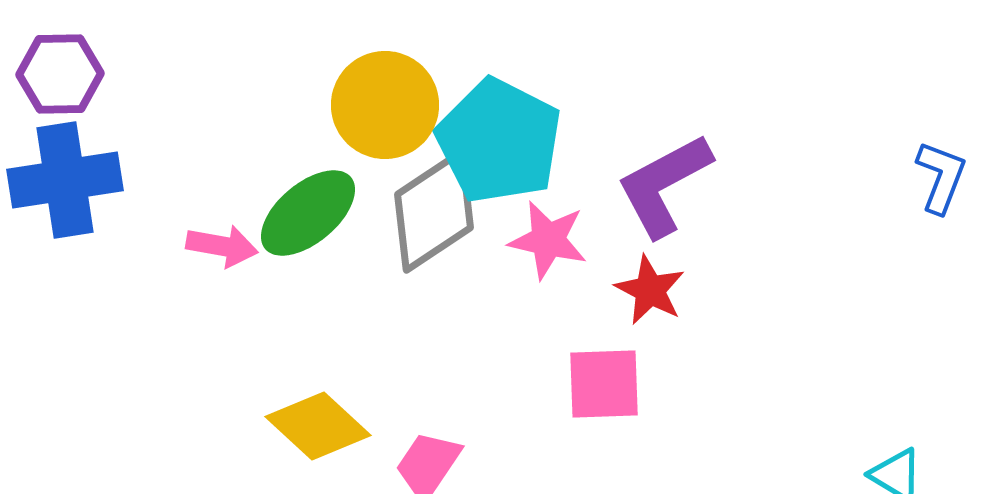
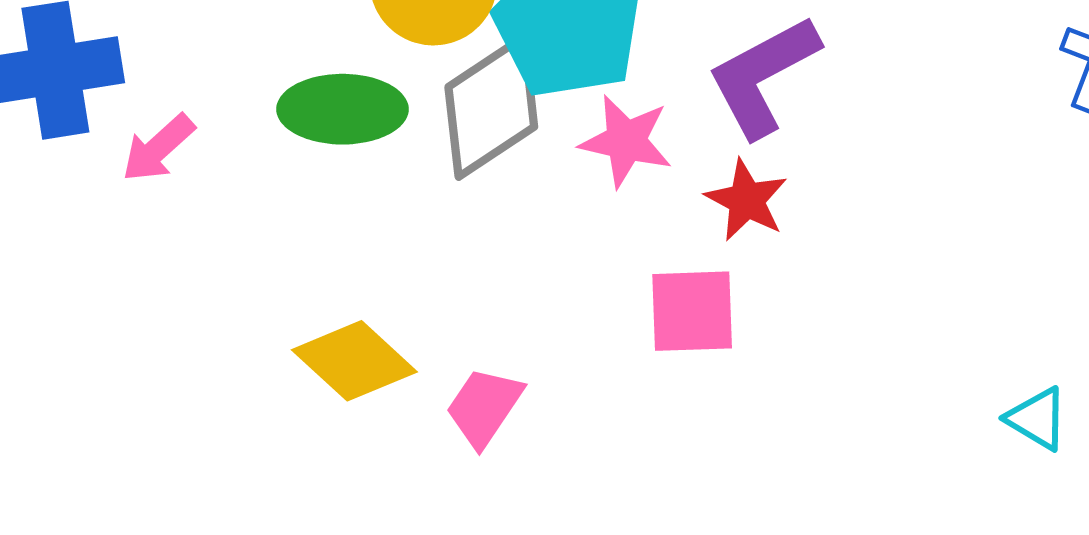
green ellipse: (308, 213) -> (342, 109), turned 40
pink arrow: (222, 246) -> (158, 148), moved, turned 128

